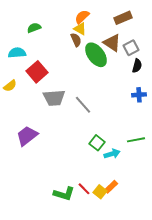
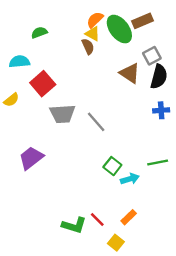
brown triangle: (112, 43) -> (130, 73), moved
green ellipse: (96, 55) -> (119, 29), moved
black semicircle: (137, 66) -> (159, 77), size x1.5
yellow square: (100, 192) -> (116, 243), moved

